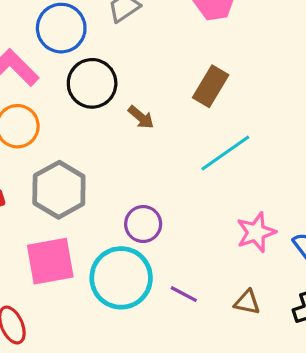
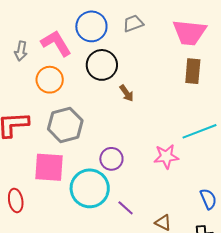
brown rectangle: (211, 86) -> (193, 71), moved, turned -40
cyan line: (225, 153) -> (199, 131), moved
pink star: (256, 232) -> (166, 156), moved

